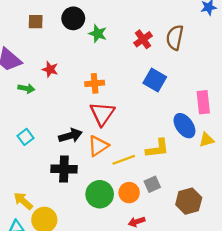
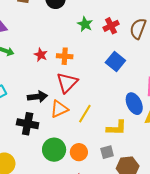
green star: (98, 34) -> (85, 24), moved
red star: (50, 69) -> (41, 55), moved
yellow L-shape: (157, 148) -> (117, 128), moved
yellow line: (124, 160) -> (85, 114), moved, turned -48
gray square: (152, 184) -> (107, 152), moved

